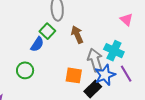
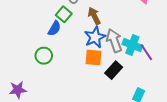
cyan cross: (114, 51) -> (132, 45), moved
blue star: (105, 75) -> (95, 37), moved

